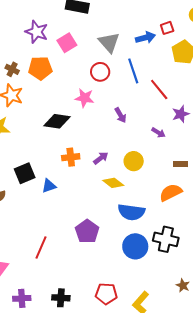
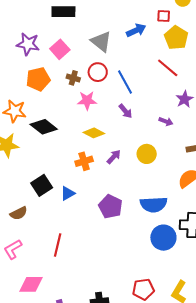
red square: (167, 28) -> (164, 16), moved, turned 32
brown cross: (12, 69) -> (73, 78), moved
blue line: (133, 71) -> (125, 82), moved
red line: (159, 90) -> (168, 68), moved
black diamond: (57, 121) -> (44, 127), moved, turned 40
yellow diamond: (113, 183) -> (94, 133), moved
purple pentagon: (87, 231) -> (110, 207), moved
red line: (41, 247) -> (58, 245), moved

